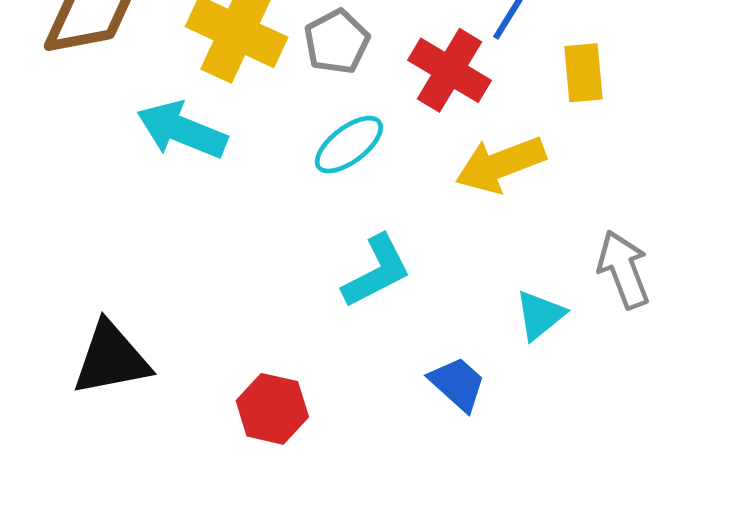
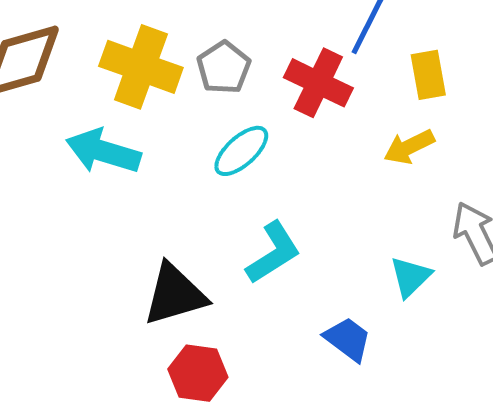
yellow arrow: (500, 165) -> (409, 147), moved, size x0.7
black triangle: (111, 359) -> (175, 294), moved

